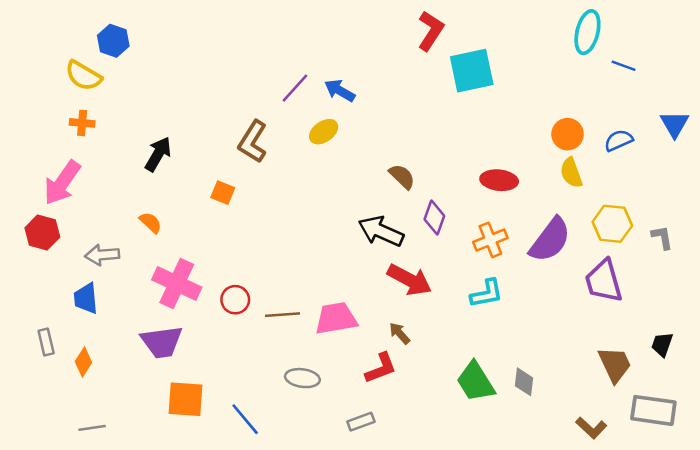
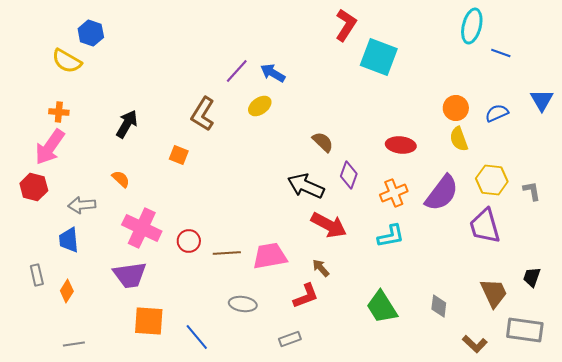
cyan square: (472, 71) -> (379, 57), turned 33
orange cross: (82, 123) -> (59, 112), moved
gray diamond: (524, 382) -> (439, 306), moved

